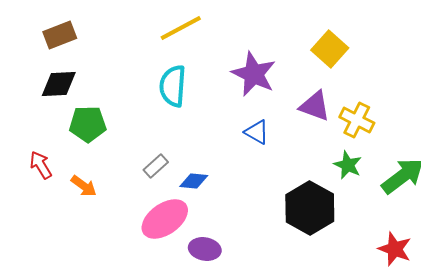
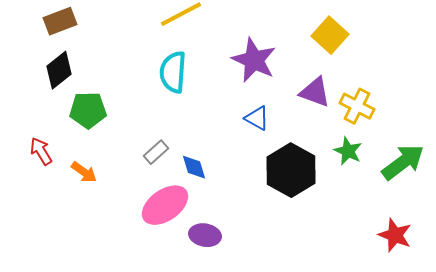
black diamond: (59, 84) -> (59, 70), turned -36
blue diamond: (194, 181) -> (194, 167), turned 68
black hexagon: (310, 208) -> (291, 170), moved

